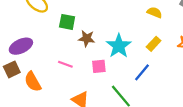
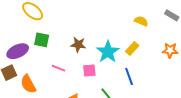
green square: (67, 22) -> (42, 40), moved
yellow rectangle: (154, 44) -> (132, 49), moved
blue line: (142, 72) -> (129, 76), turned -60

